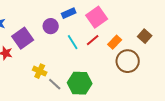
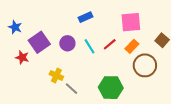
pink square: (97, 17) -> (131, 22), moved, turned 30
purple circle: (51, 26) -> (67, 43), moved
green hexagon: (80, 83) -> (111, 88), moved

